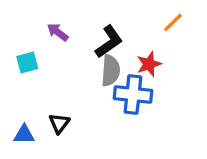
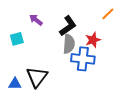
black triangle: (59, 123) -> (37, 77), size x1.6

